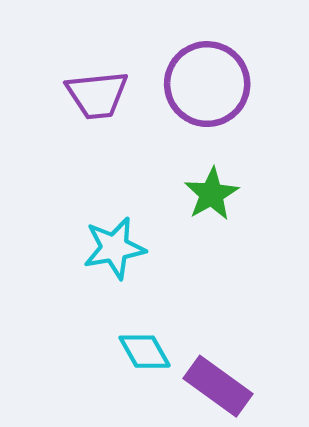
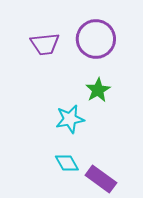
cyan star: (114, 248) -> (70, 119), moved

